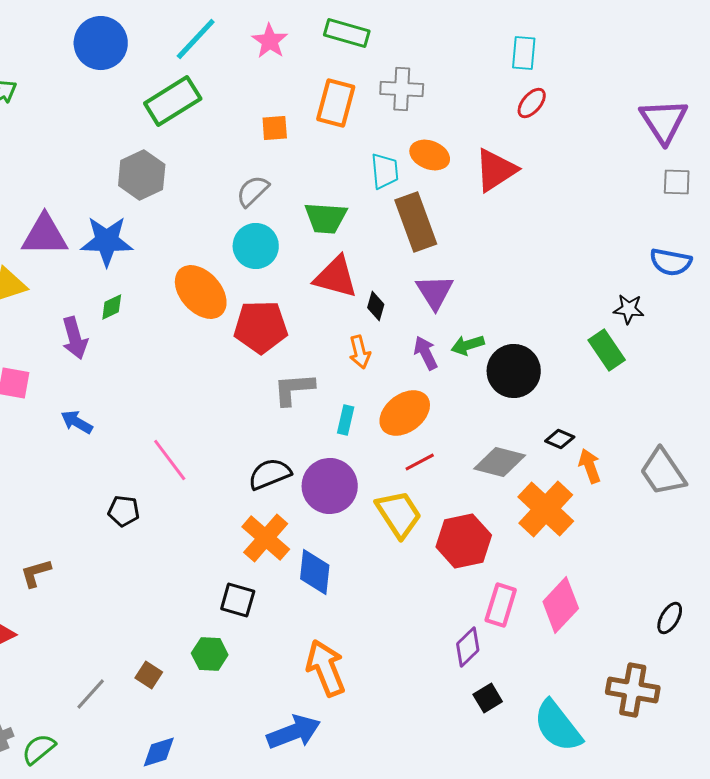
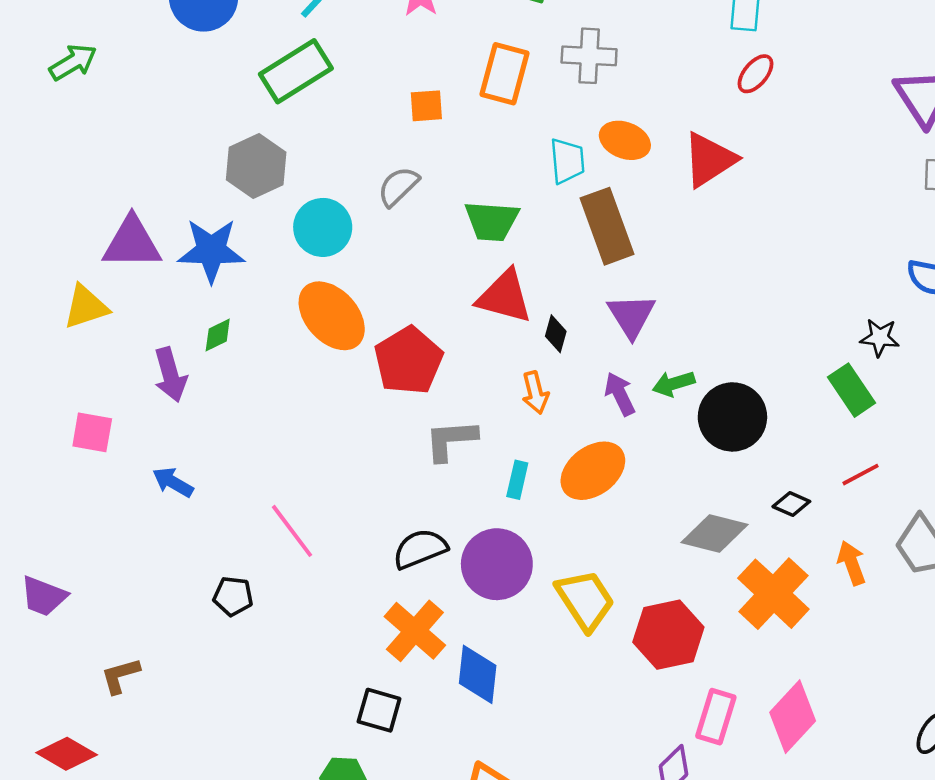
cyan circle: (256, 246) -> (323, 227), moved
red pentagon: (261, 327) -> (408, 361), turned -30
red line: (420, 462) -> (860, 475), moved
orange arrow: (590, 466) -> (852, 563), moved

